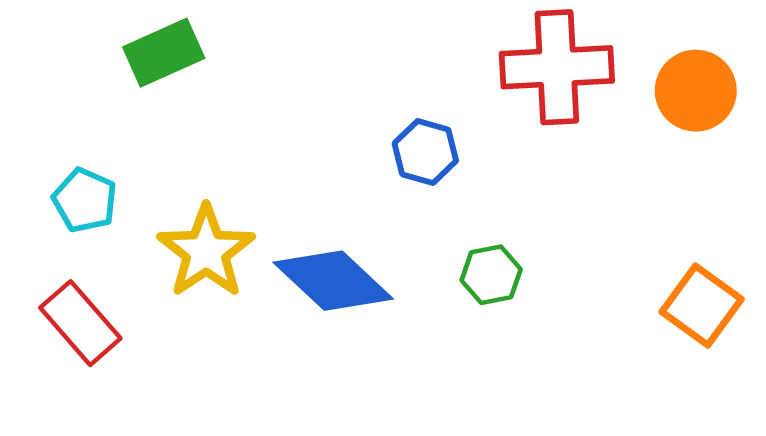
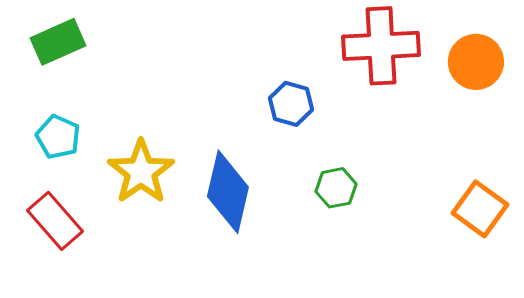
green rectangle: (164, 53) -> (58, 42), moved
blue diamond: (333, 281) -> (228, 192), turned 60

